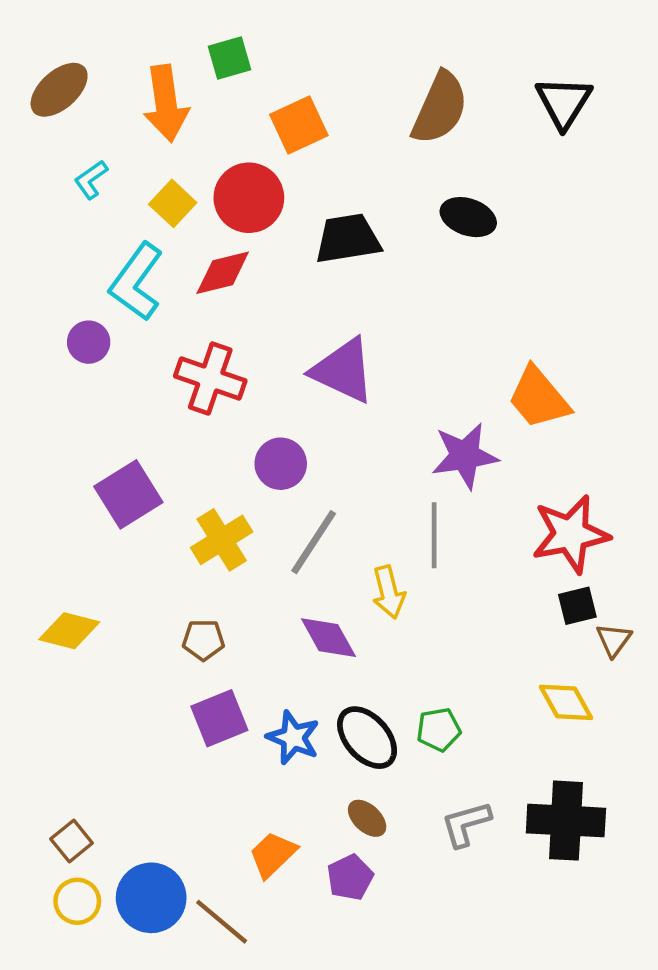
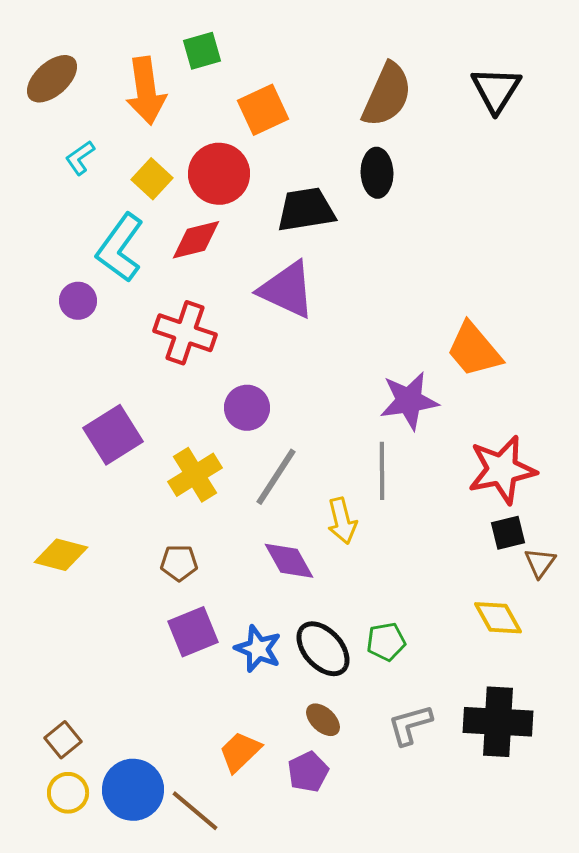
black ellipse: (468, 217) -> (377, 173), moved, turned 69
purple triangle: (343, 370) -> (287, 290), moved

